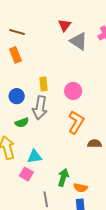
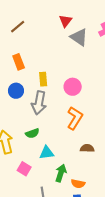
brown line: (17, 32) -> (18, 27), turned -56
orange rectangle: (15, 55) -> (19, 62), moved
green semicircle: (22, 123) -> (32, 133), moved
brown semicircle: (95, 144) -> (87, 148), moved
cyan triangle: (35, 157) -> (47, 153), moved

